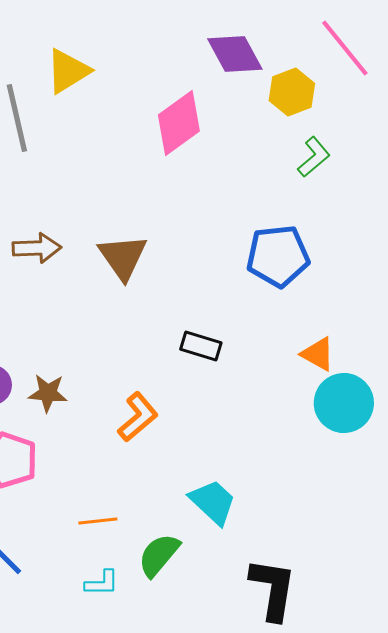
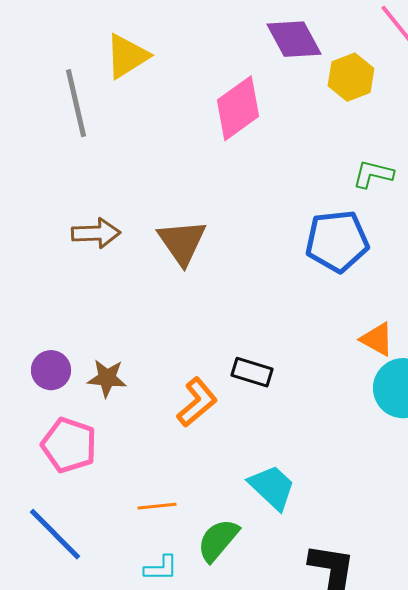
green L-shape: (314, 157) -> (373, 174), moved, turned -126
black rectangle: (201, 346) -> (252, 372), moved

